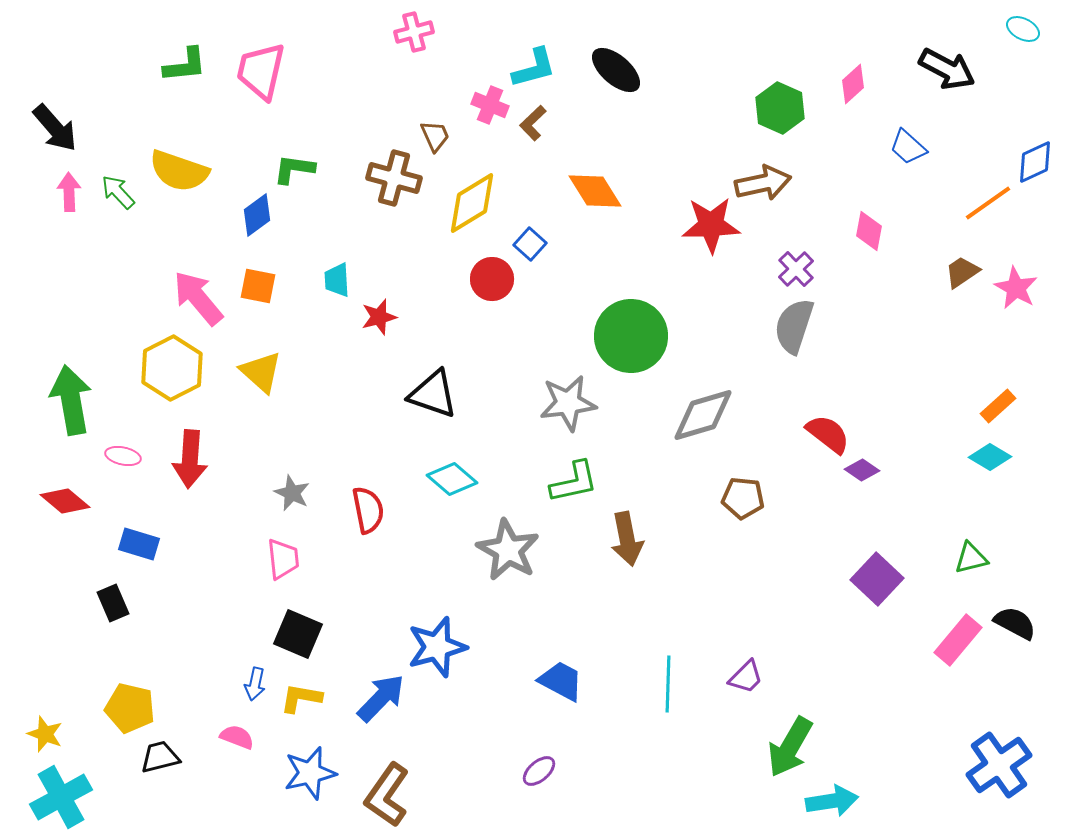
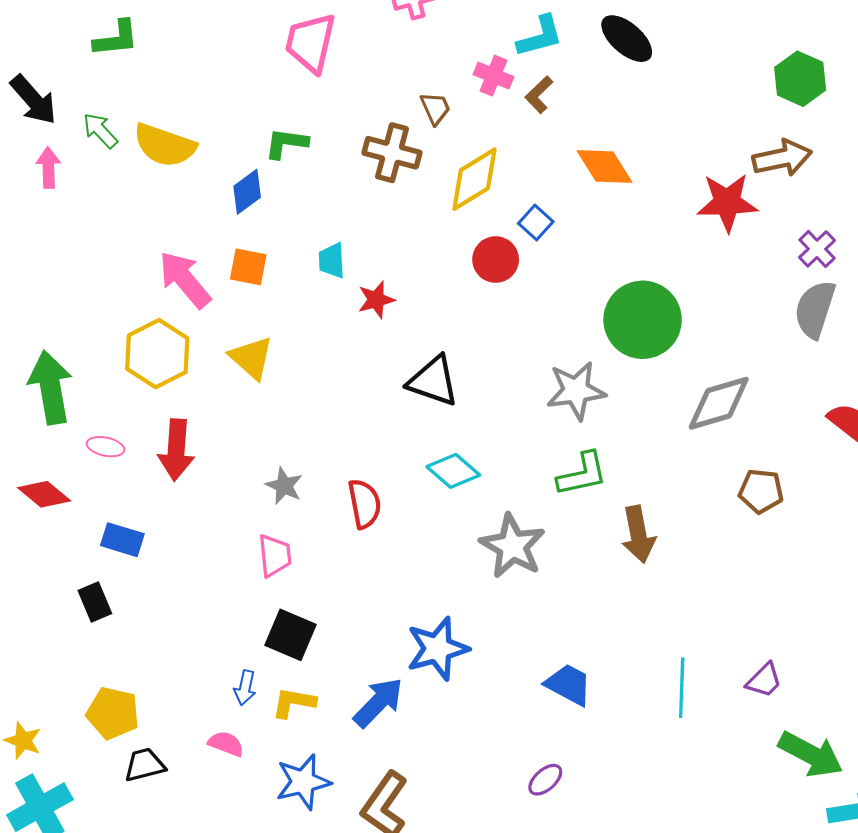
green L-shape: (185, 65) -> (116, 39), moved
pink trapezoid: (261, 71) -> (311, 43), moved
green arrow: (118, 192) -> (100, 131), moved
green arrow: (790, 747) -> (811, 754), turned -92

